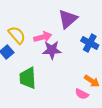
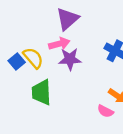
purple triangle: (68, 19) -> (68, 19), moved
yellow semicircle: (17, 35) -> (33, 58), moved

